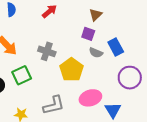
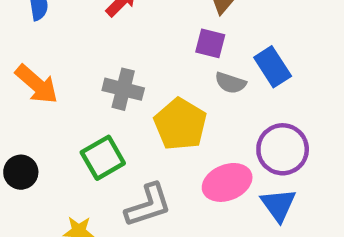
green square: (22, 75) -> (103, 158), moved
purple circle: (130, 78) -> (283, 149), moved

